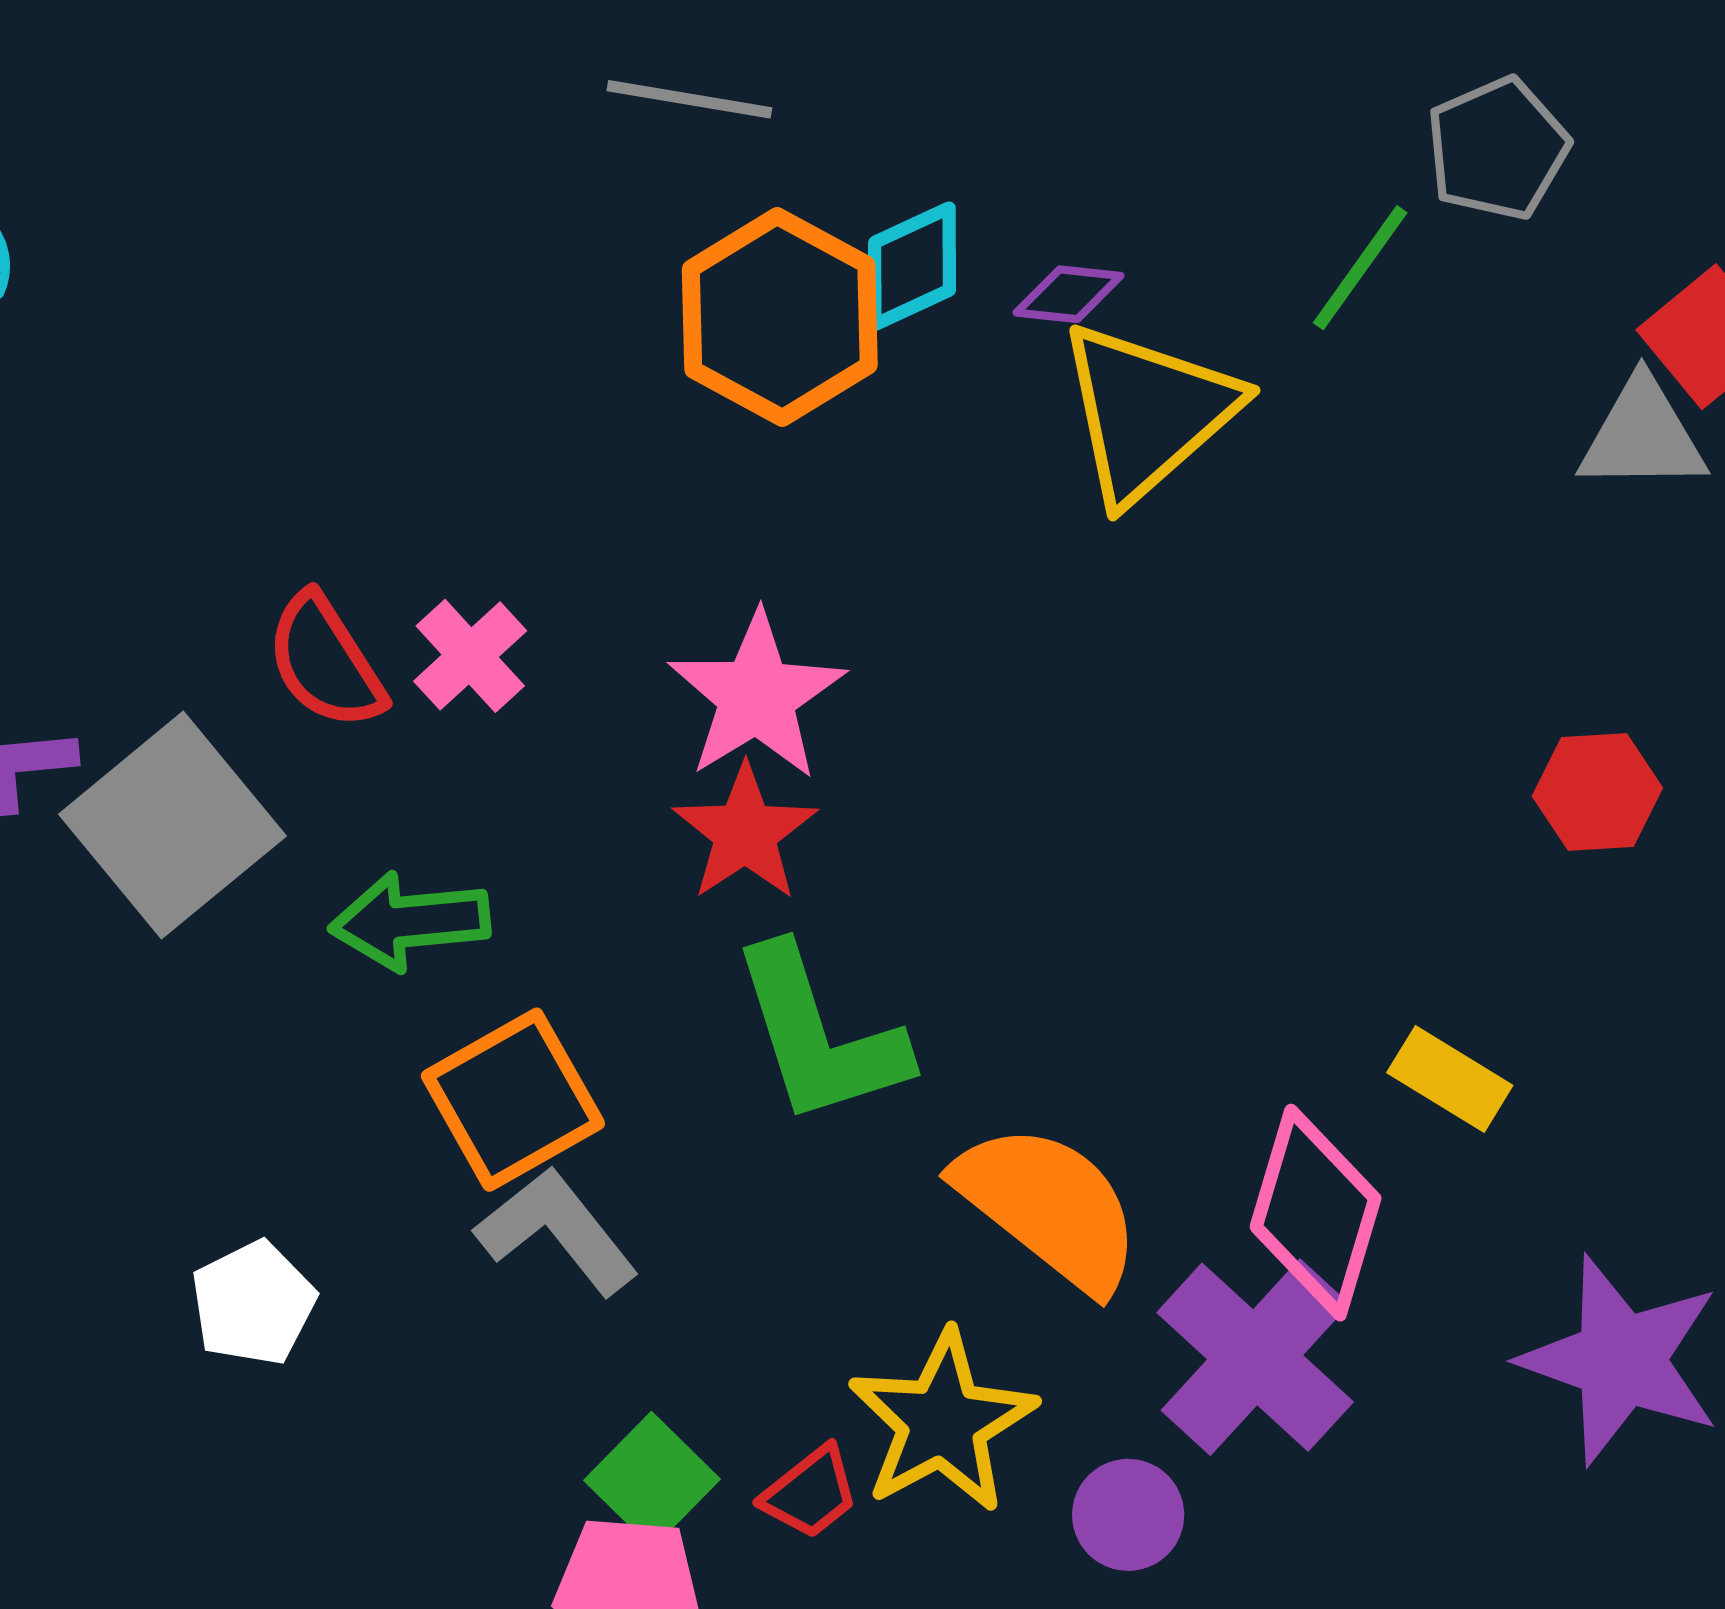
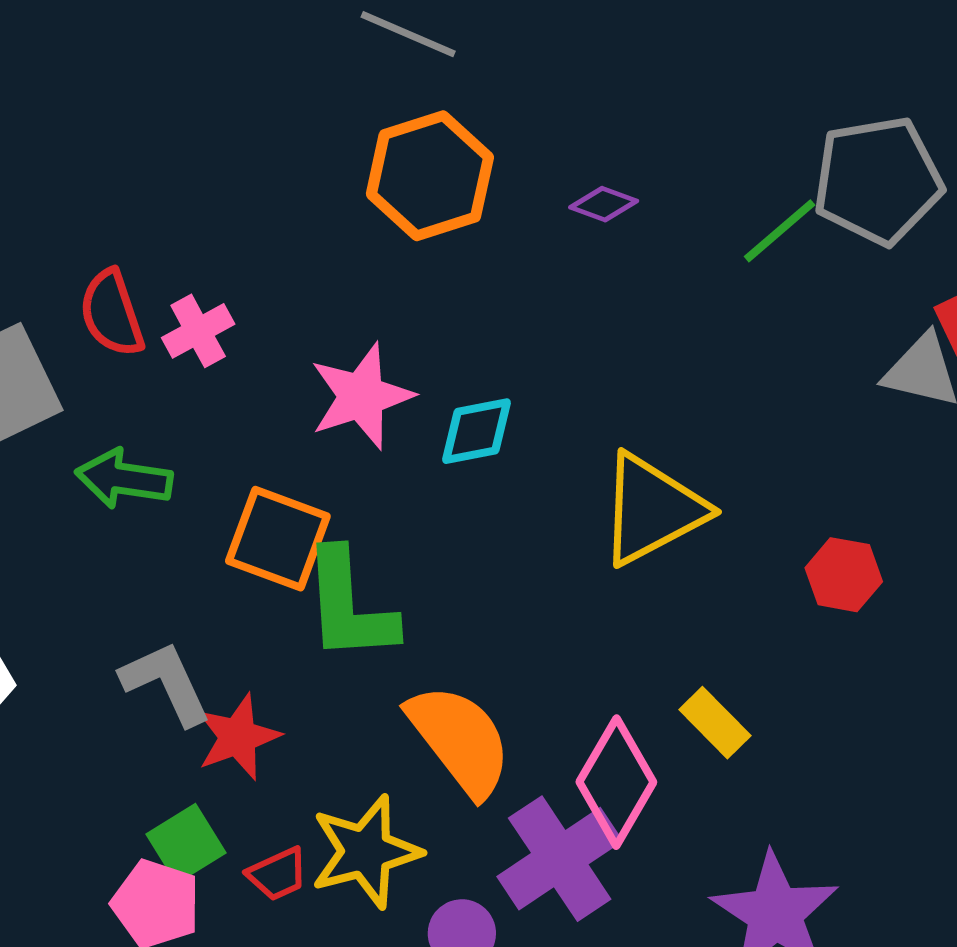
gray pentagon: (1497, 149) -> (878, 180), size x1.5
cyan diamond: (912, 266) -> (477, 431), moved
yellow triangle: (1148, 412) -> (652, 509), moved
red star: (745, 833) -> (238, 737), moved
orange square: (513, 1100) -> (278, 539), moved, turned 36

